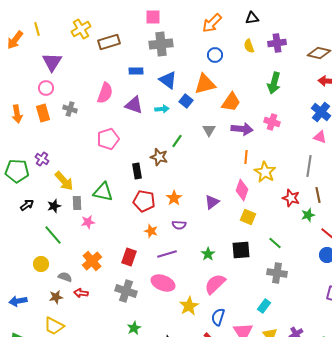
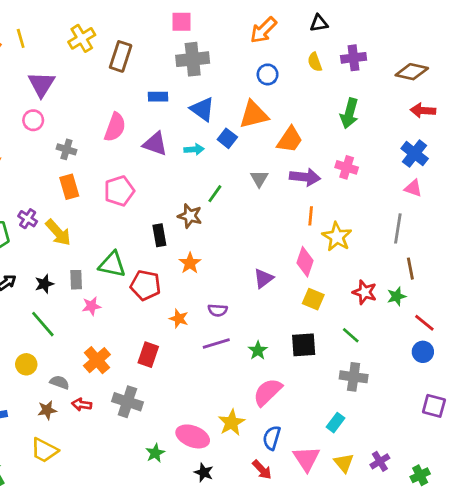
brown rectangle: (109, 42) -> (121, 56), turned -55
orange rectangle: (43, 113) -> (69, 187), moved
yellow arrow: (64, 181) -> (58, 233), moved
orange star: (174, 198) -> (190, 263), moved
red star: (291, 198) -> (365, 292), moved
red pentagon: (144, 201) -> (146, 285), moved
purple line: (167, 254) -> (216, 344), moved
pink ellipse: (163, 283) -> (193, 436), moved
gray cross: (126, 291) -> (127, 402), moved

